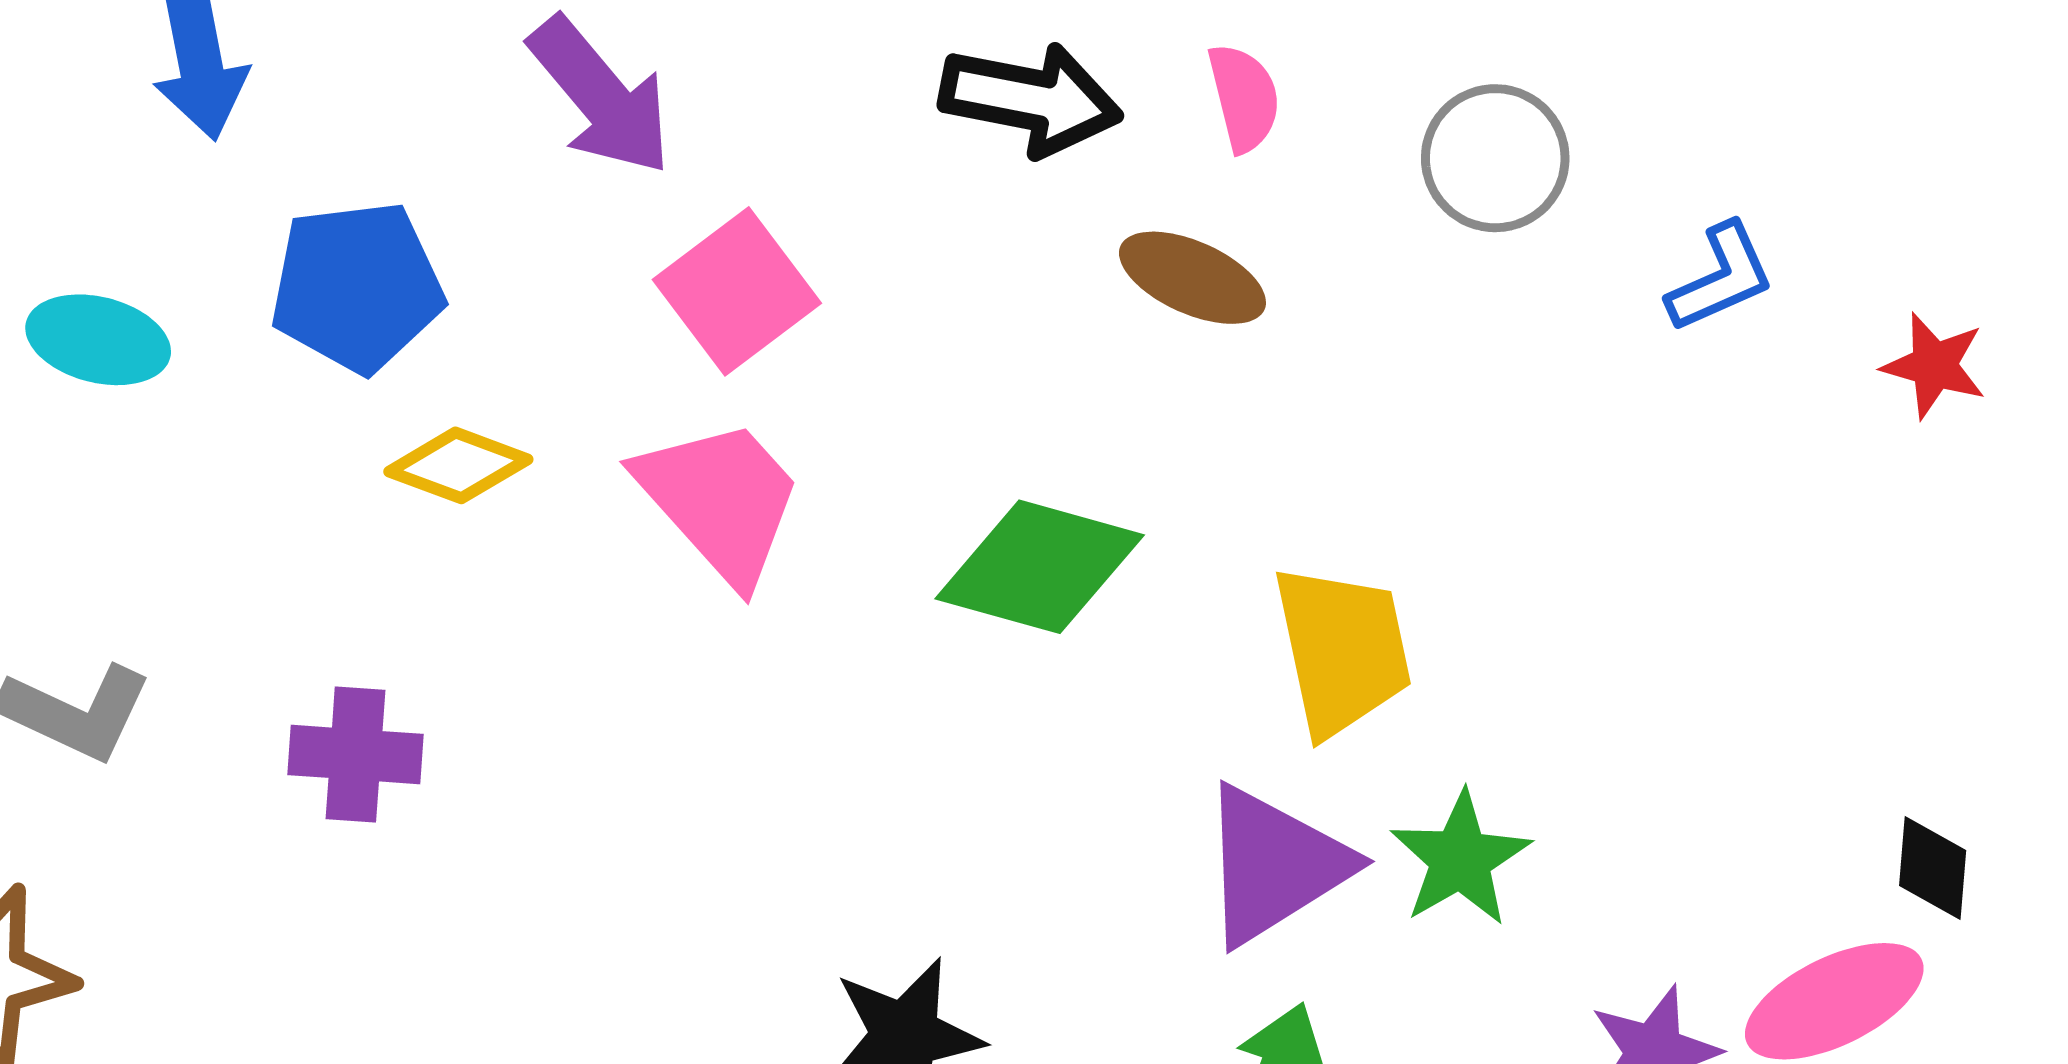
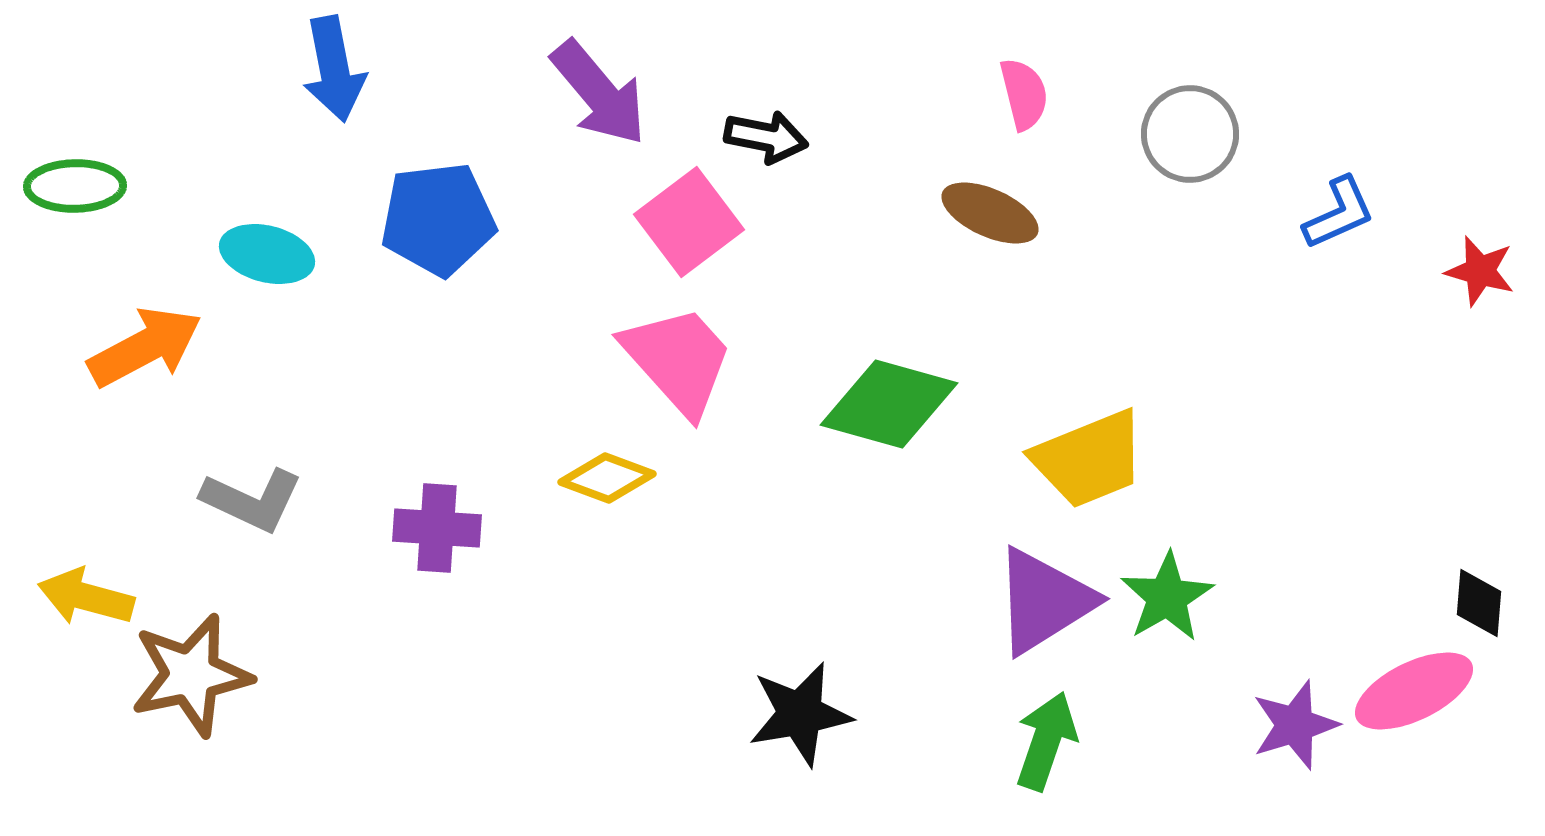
black arrow: (1031, 99) -> (766, 137), moved, size x0.7
yellow diamond: (458, 465) -> (607, 478), moved
yellow trapezoid: (1342, 650) -> (1089, 459), turned 80

